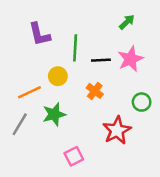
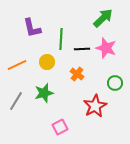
green arrow: (127, 22) -> (103, 18), size x1.5
pink star: (130, 59) -> (106, 48), turned -30
orange line: (30, 92) -> (17, 65), moved

